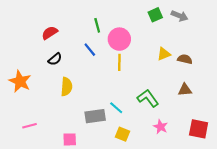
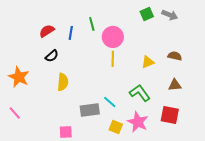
blue line: (90, 50) -> (71, 33), moved, turned 48
yellow triangle: (164, 54) -> (148, 62), moved
pink line: (30, 126) -> (15, 113), moved, turned 64
pink star: (161, 127) -> (138, 122), moved, size x1.5
red square: (199, 129) -> (170, 115), moved

